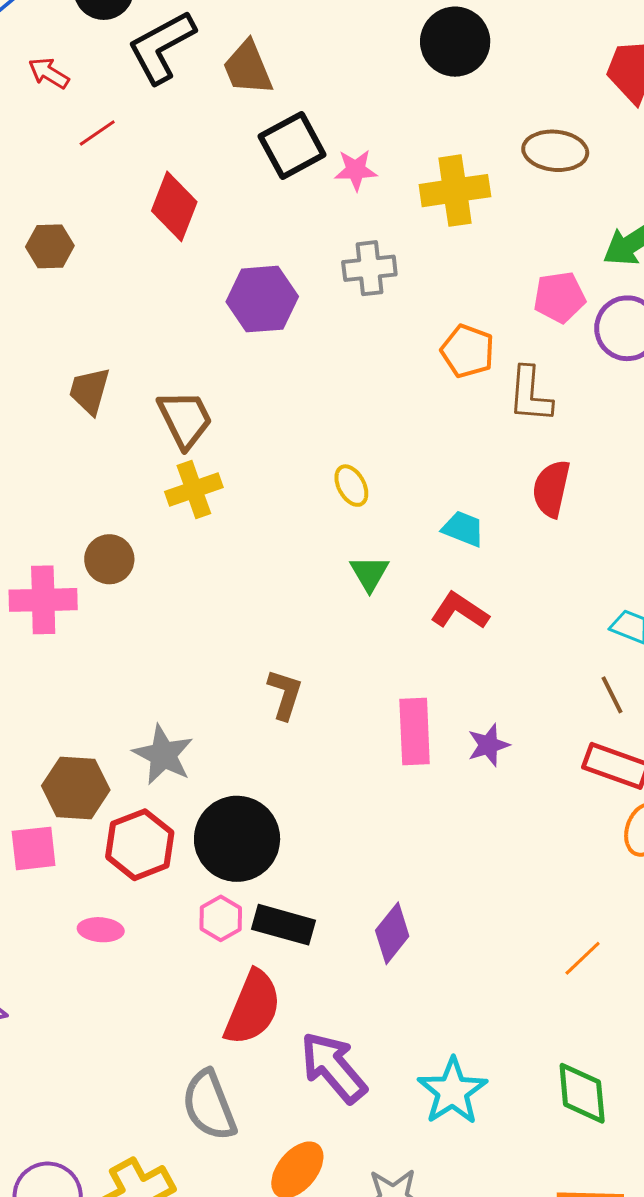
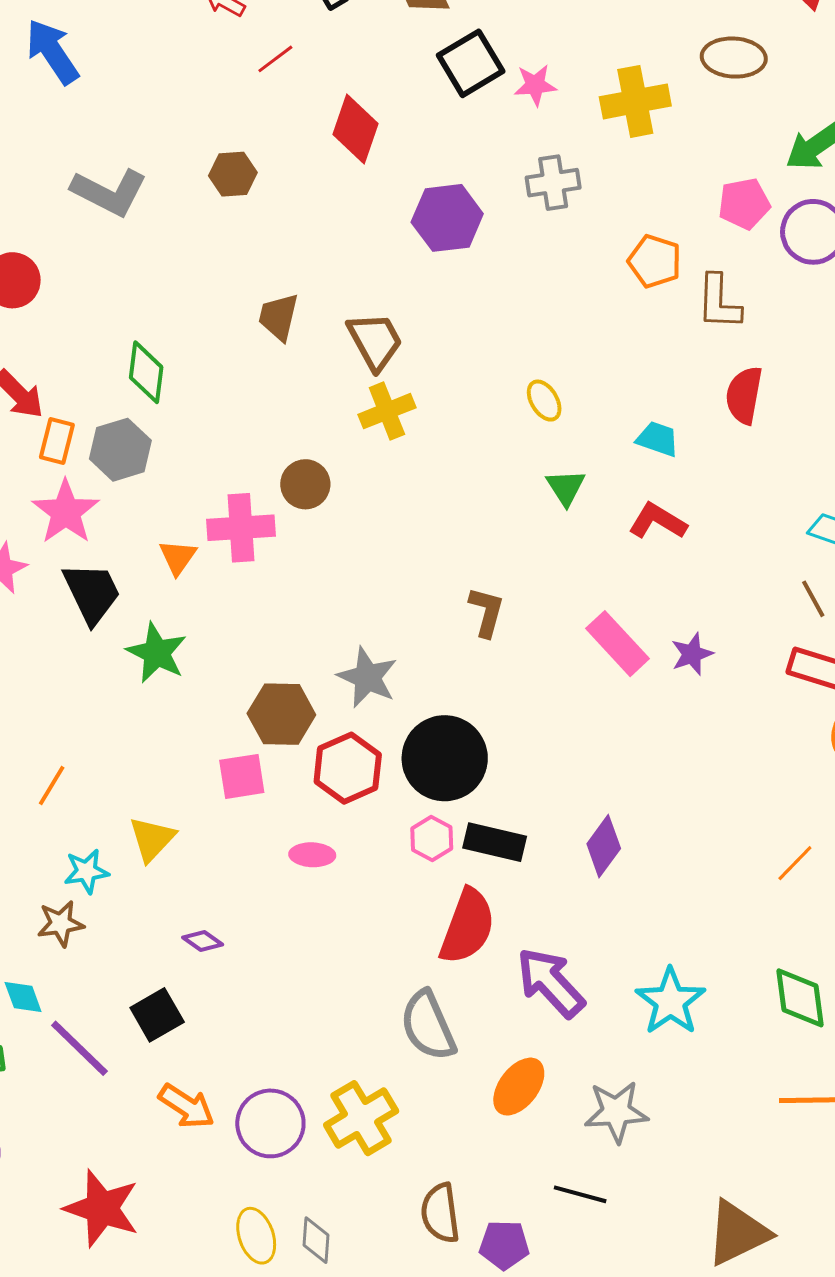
pink rectangle: (415, 731) -> (618, 644), turned -38

